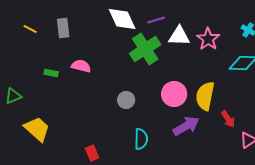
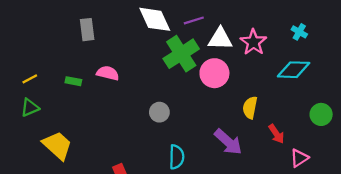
yellow line: (30, 29) -> (30, 79), moved, turned -56
pink circle: (174, 94) -> (214, 73), moved
yellow semicircle: (205, 96) -> (250, 108), size x0.7
purple arrow: (186, 126) -> (228, 142), turned 72

